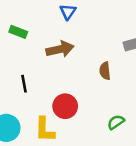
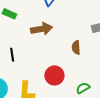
red circle: (65, 106) -> (54, 75), moved

